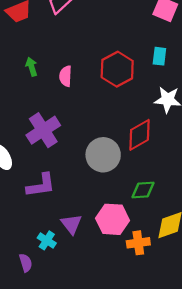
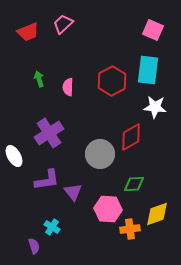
cyan rectangle: (159, 56) -> (148, 70), size x1.8
purple triangle: (71, 224) -> (73, 192), moved

